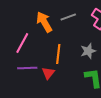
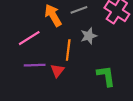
pink line: (22, 43) -> (29, 38), turned 30
gray star: (88, 51) -> (89, 36), moved

